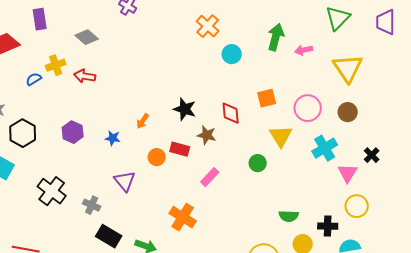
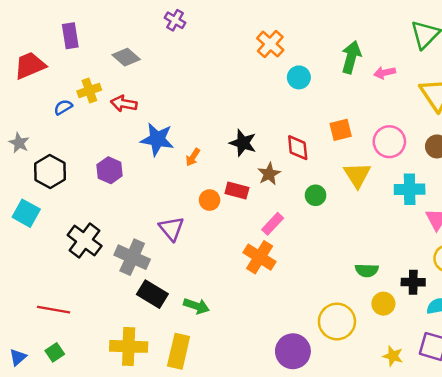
brown star: (207, 135) -> (269, 174), turned 30
blue star: (113, 138) -> (157, 139), moved, size x1.8
cyan cross: (325, 148) -> (410, 189), turned 30
green circle: (258, 163) -> (316, 195), moved
gray cross: (92, 205) -> (132, 257), size x1.6
orange cross: (183, 217) -> (260, 257), moved

